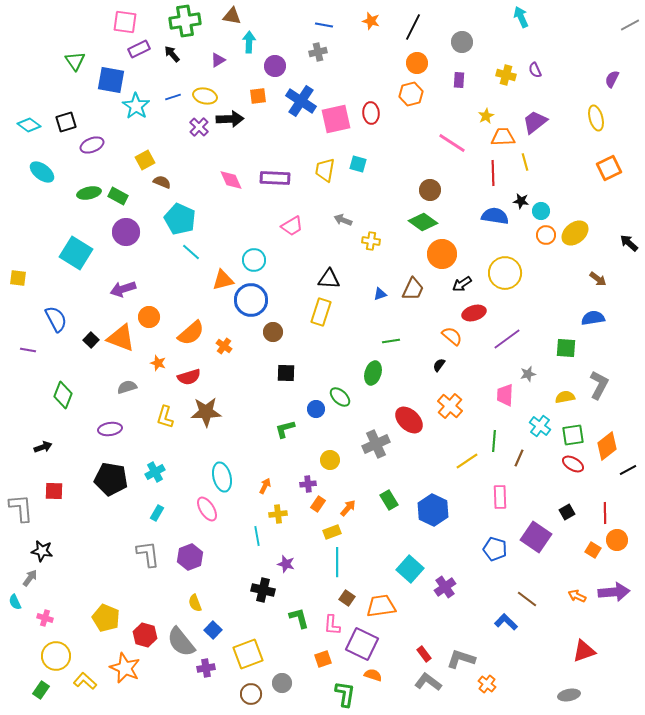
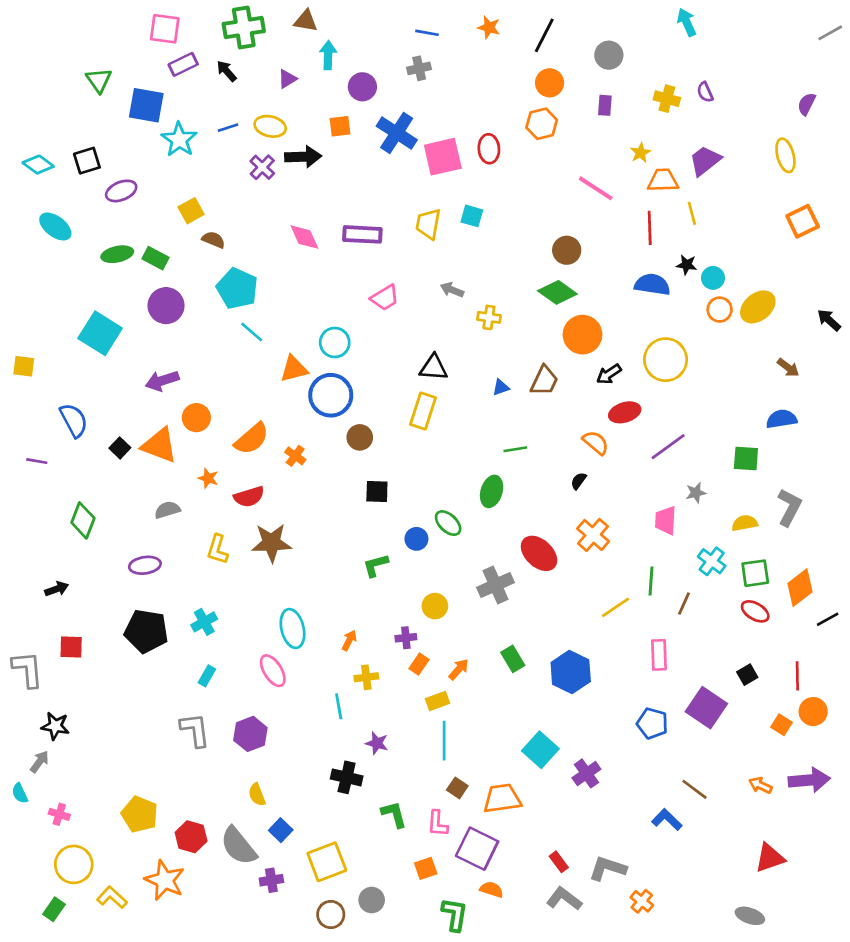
gray ellipse: (569, 695) -> (750, 916), turned 30

